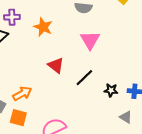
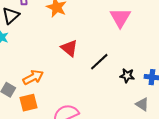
pink triangle: (90, 40) -> (120, 18), moved
orange square: (18, 118) -> (29, 103), turned -30

